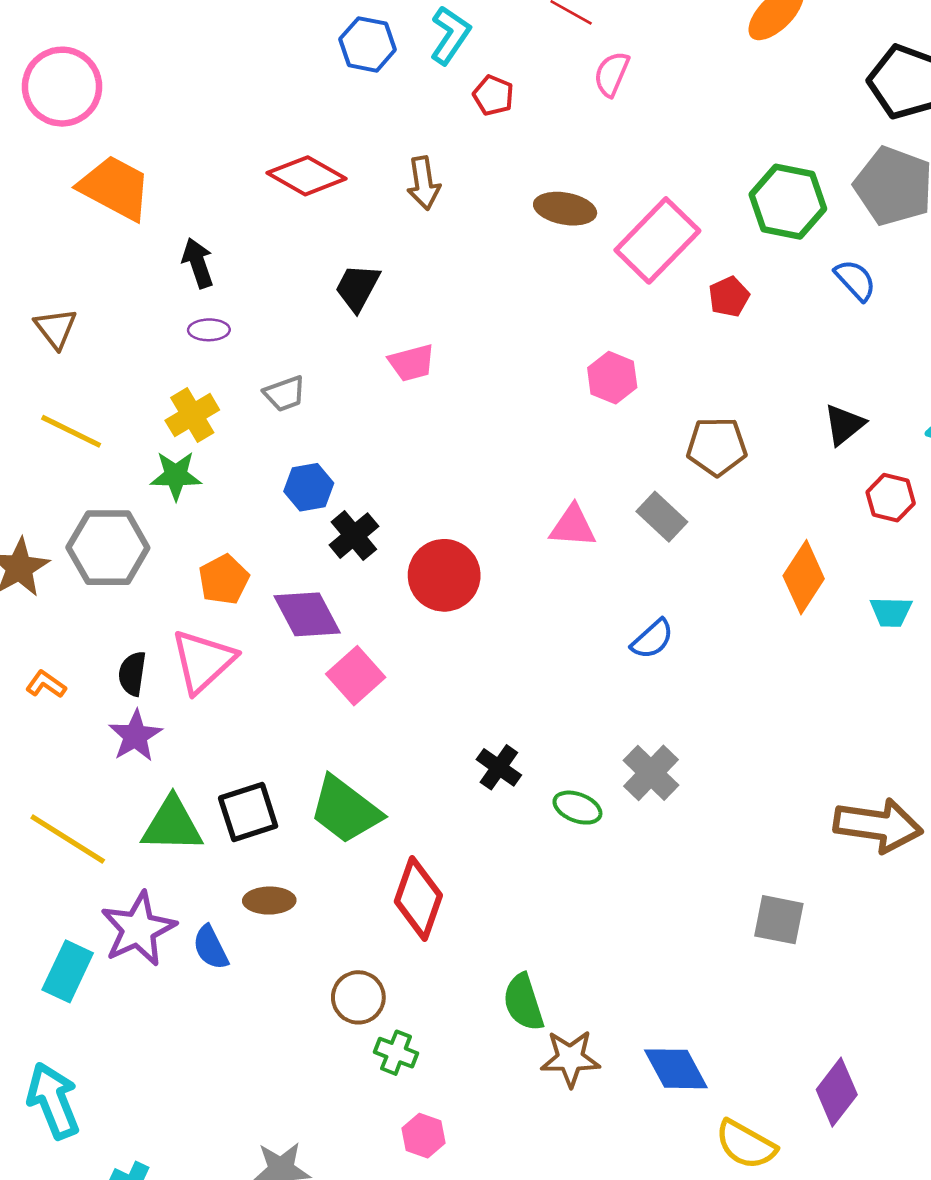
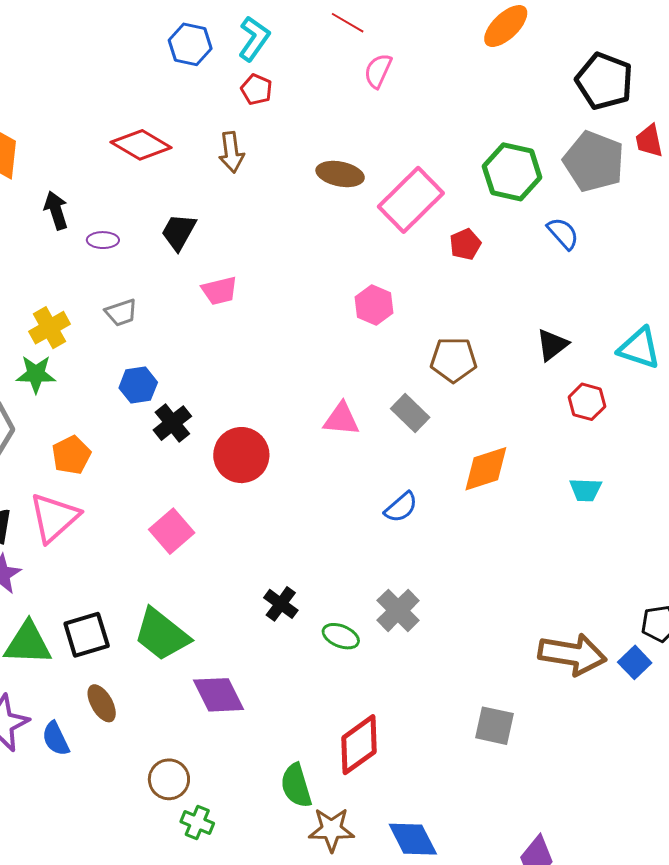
red pentagon: (493, 95) -> (257, 89), moved
purple ellipse: (209, 330) -> (103, 240), moved
orange diamond: (804, 577) -> (486, 469), moved, turned 38
purple diamond: (307, 614) -> (218, 695), moved
red diamond: (418, 898) -> (359, 745), moved, turned 34
brown ellipse: (269, 901) -> (102, 703), turned 60

